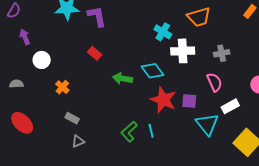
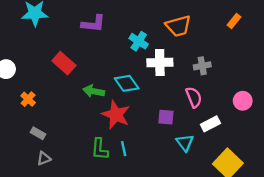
purple L-shape: (97, 16) -> (93, 24), moved, turned 105
red rectangle: (95, 53) -> (64, 63), size x1.5
red star: (163, 100) -> (116, 115), moved
cyan triangle: (207, 124) -> (185, 143), size x0.7
green L-shape: (129, 132) -> (100, 149), turned -45

